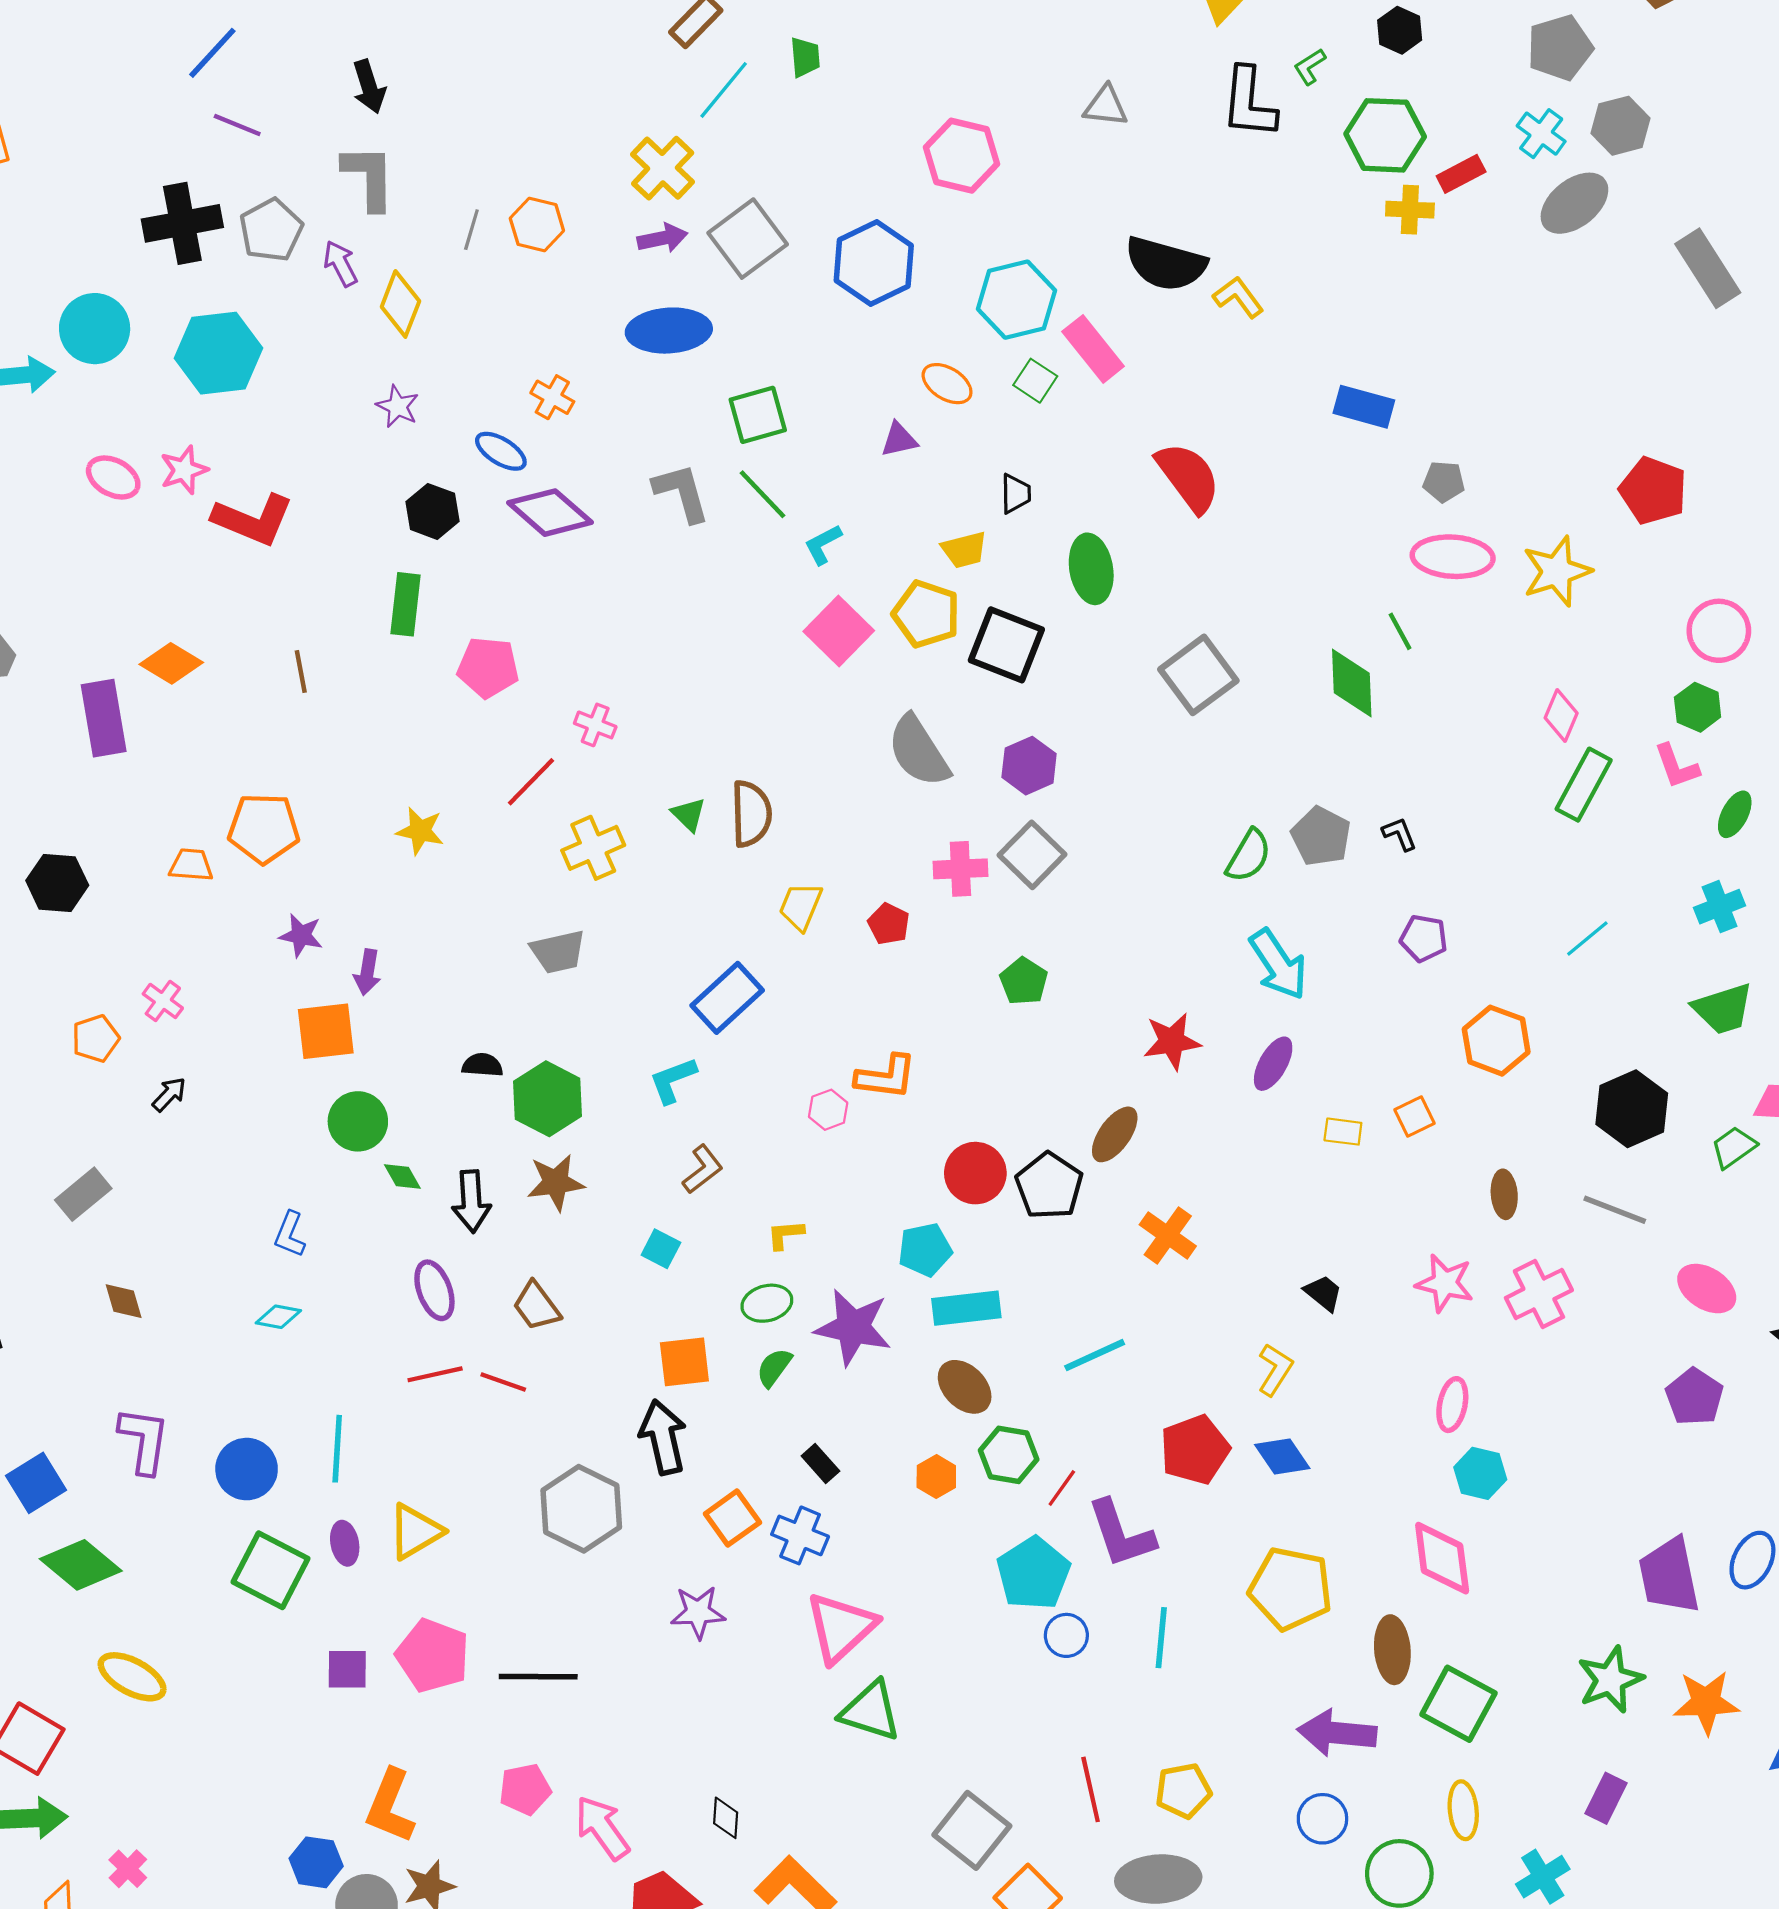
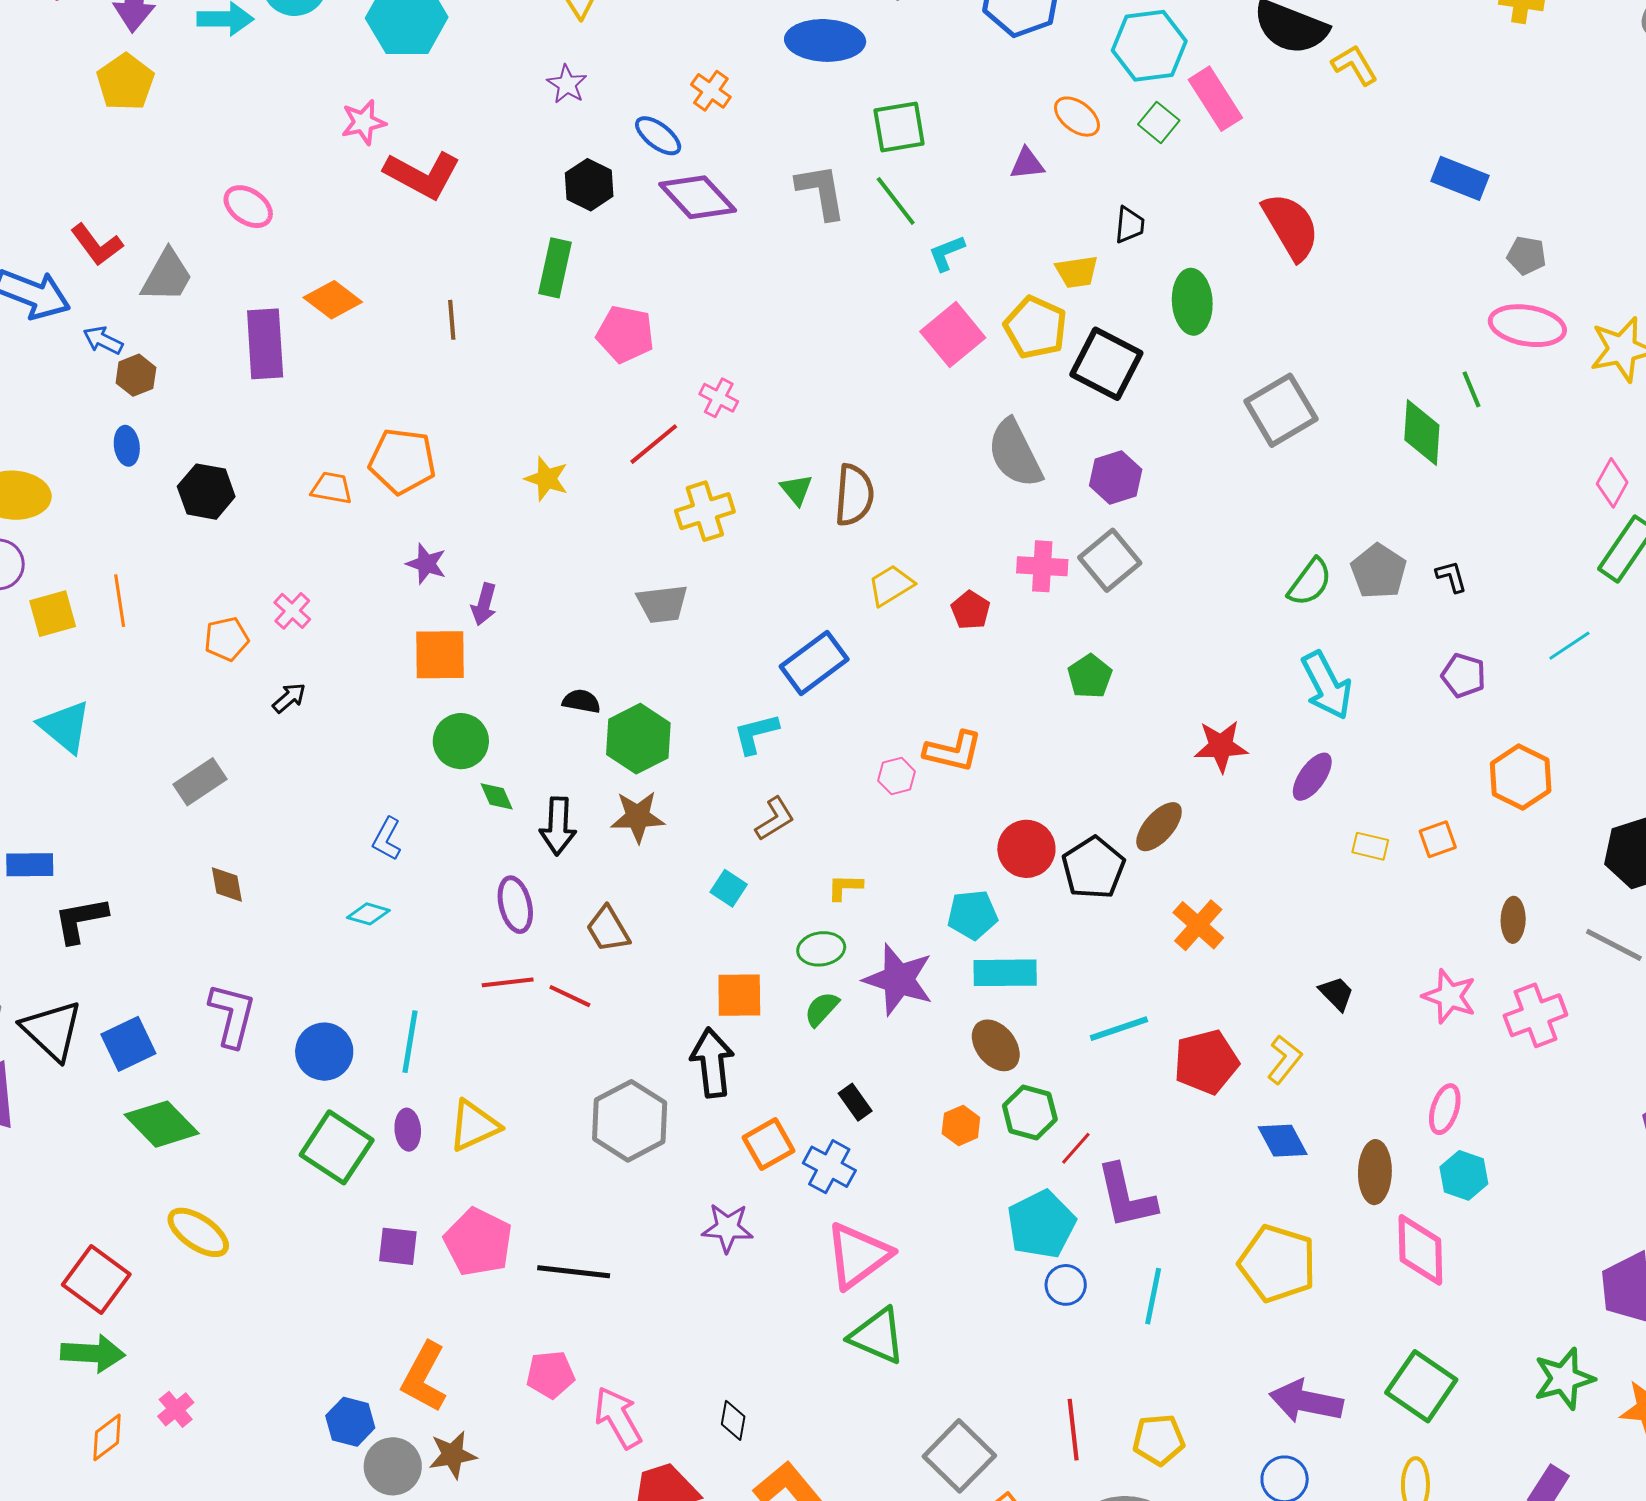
pink ellipse: (113, 477) -> (248, 207), moved
yellow trapezoid: (801, 906) -> (891, 585), turned 30
cyan line: (1587, 938) -> (1569, 646), moved
red pentagon: (1195, 1450) -> (1206, 1062), moved
brown ellipse: (1392, 1650) -> (1375, 1172), moved

